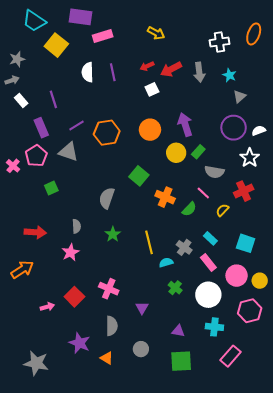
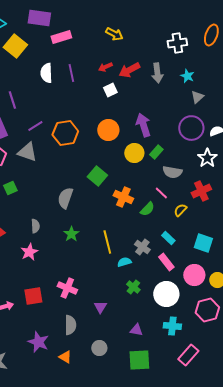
red square: (74, 297) -> (33, 296), turned 36

